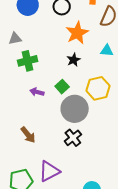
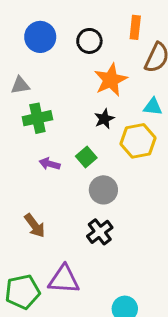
yellow hexagon: (98, 88) -> (138, 141), moved
gray circle: (75, 109) -> (103, 190), size x0.7
purple triangle: (49, 171) -> (64, 279), turned 30

